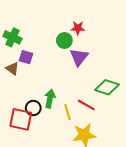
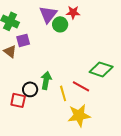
purple square: (26, 57) -> (23, 40), turned -32
purple triangle: (79, 57) -> (48, 14), moved
red square: (21, 119) -> (18, 100), size x0.7

